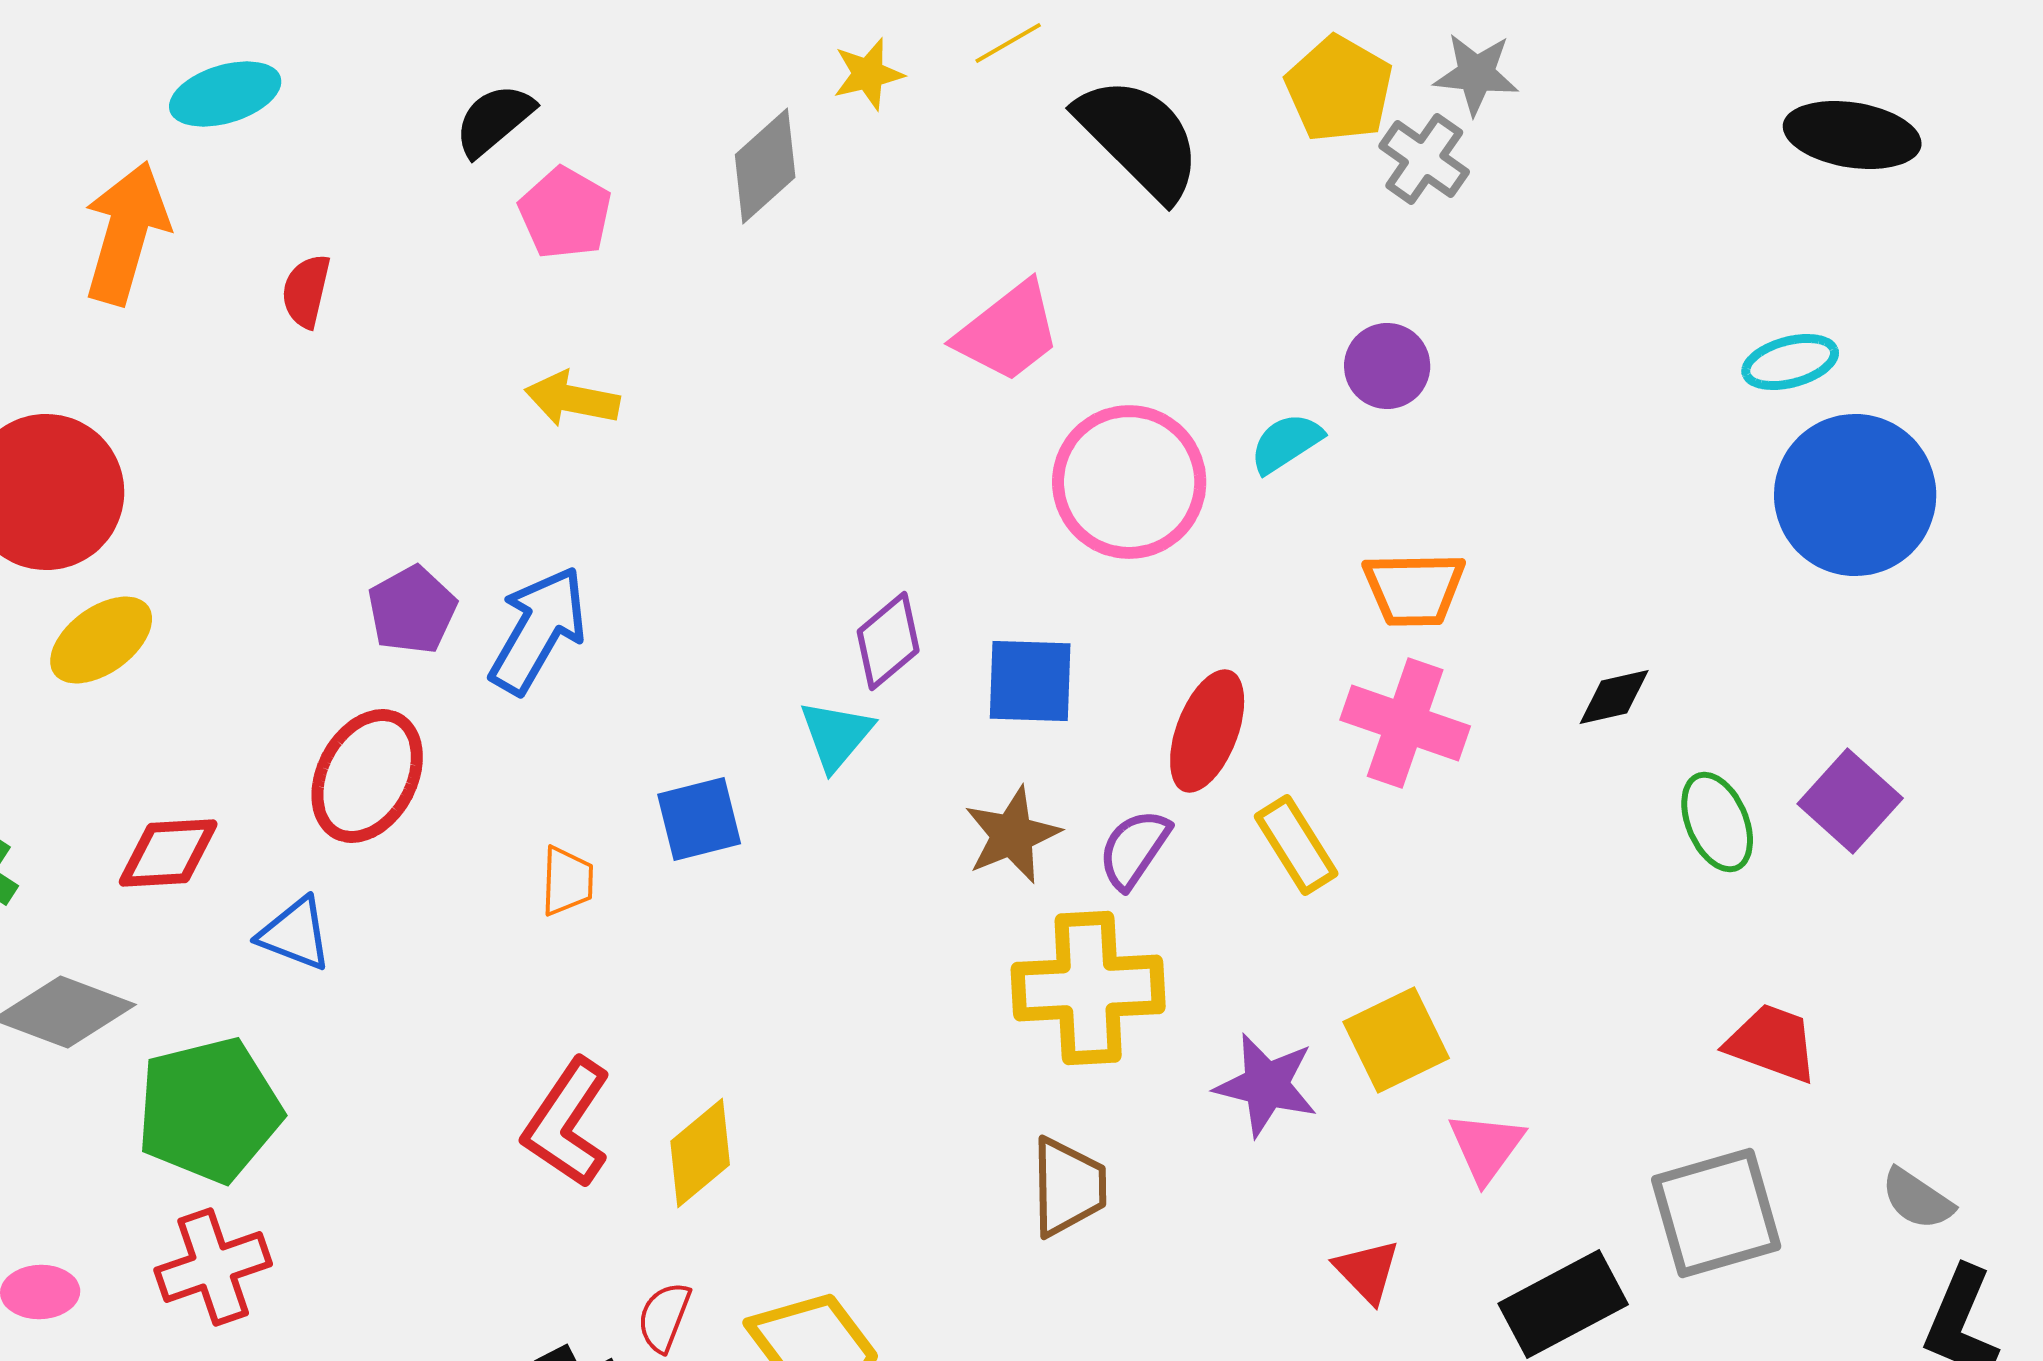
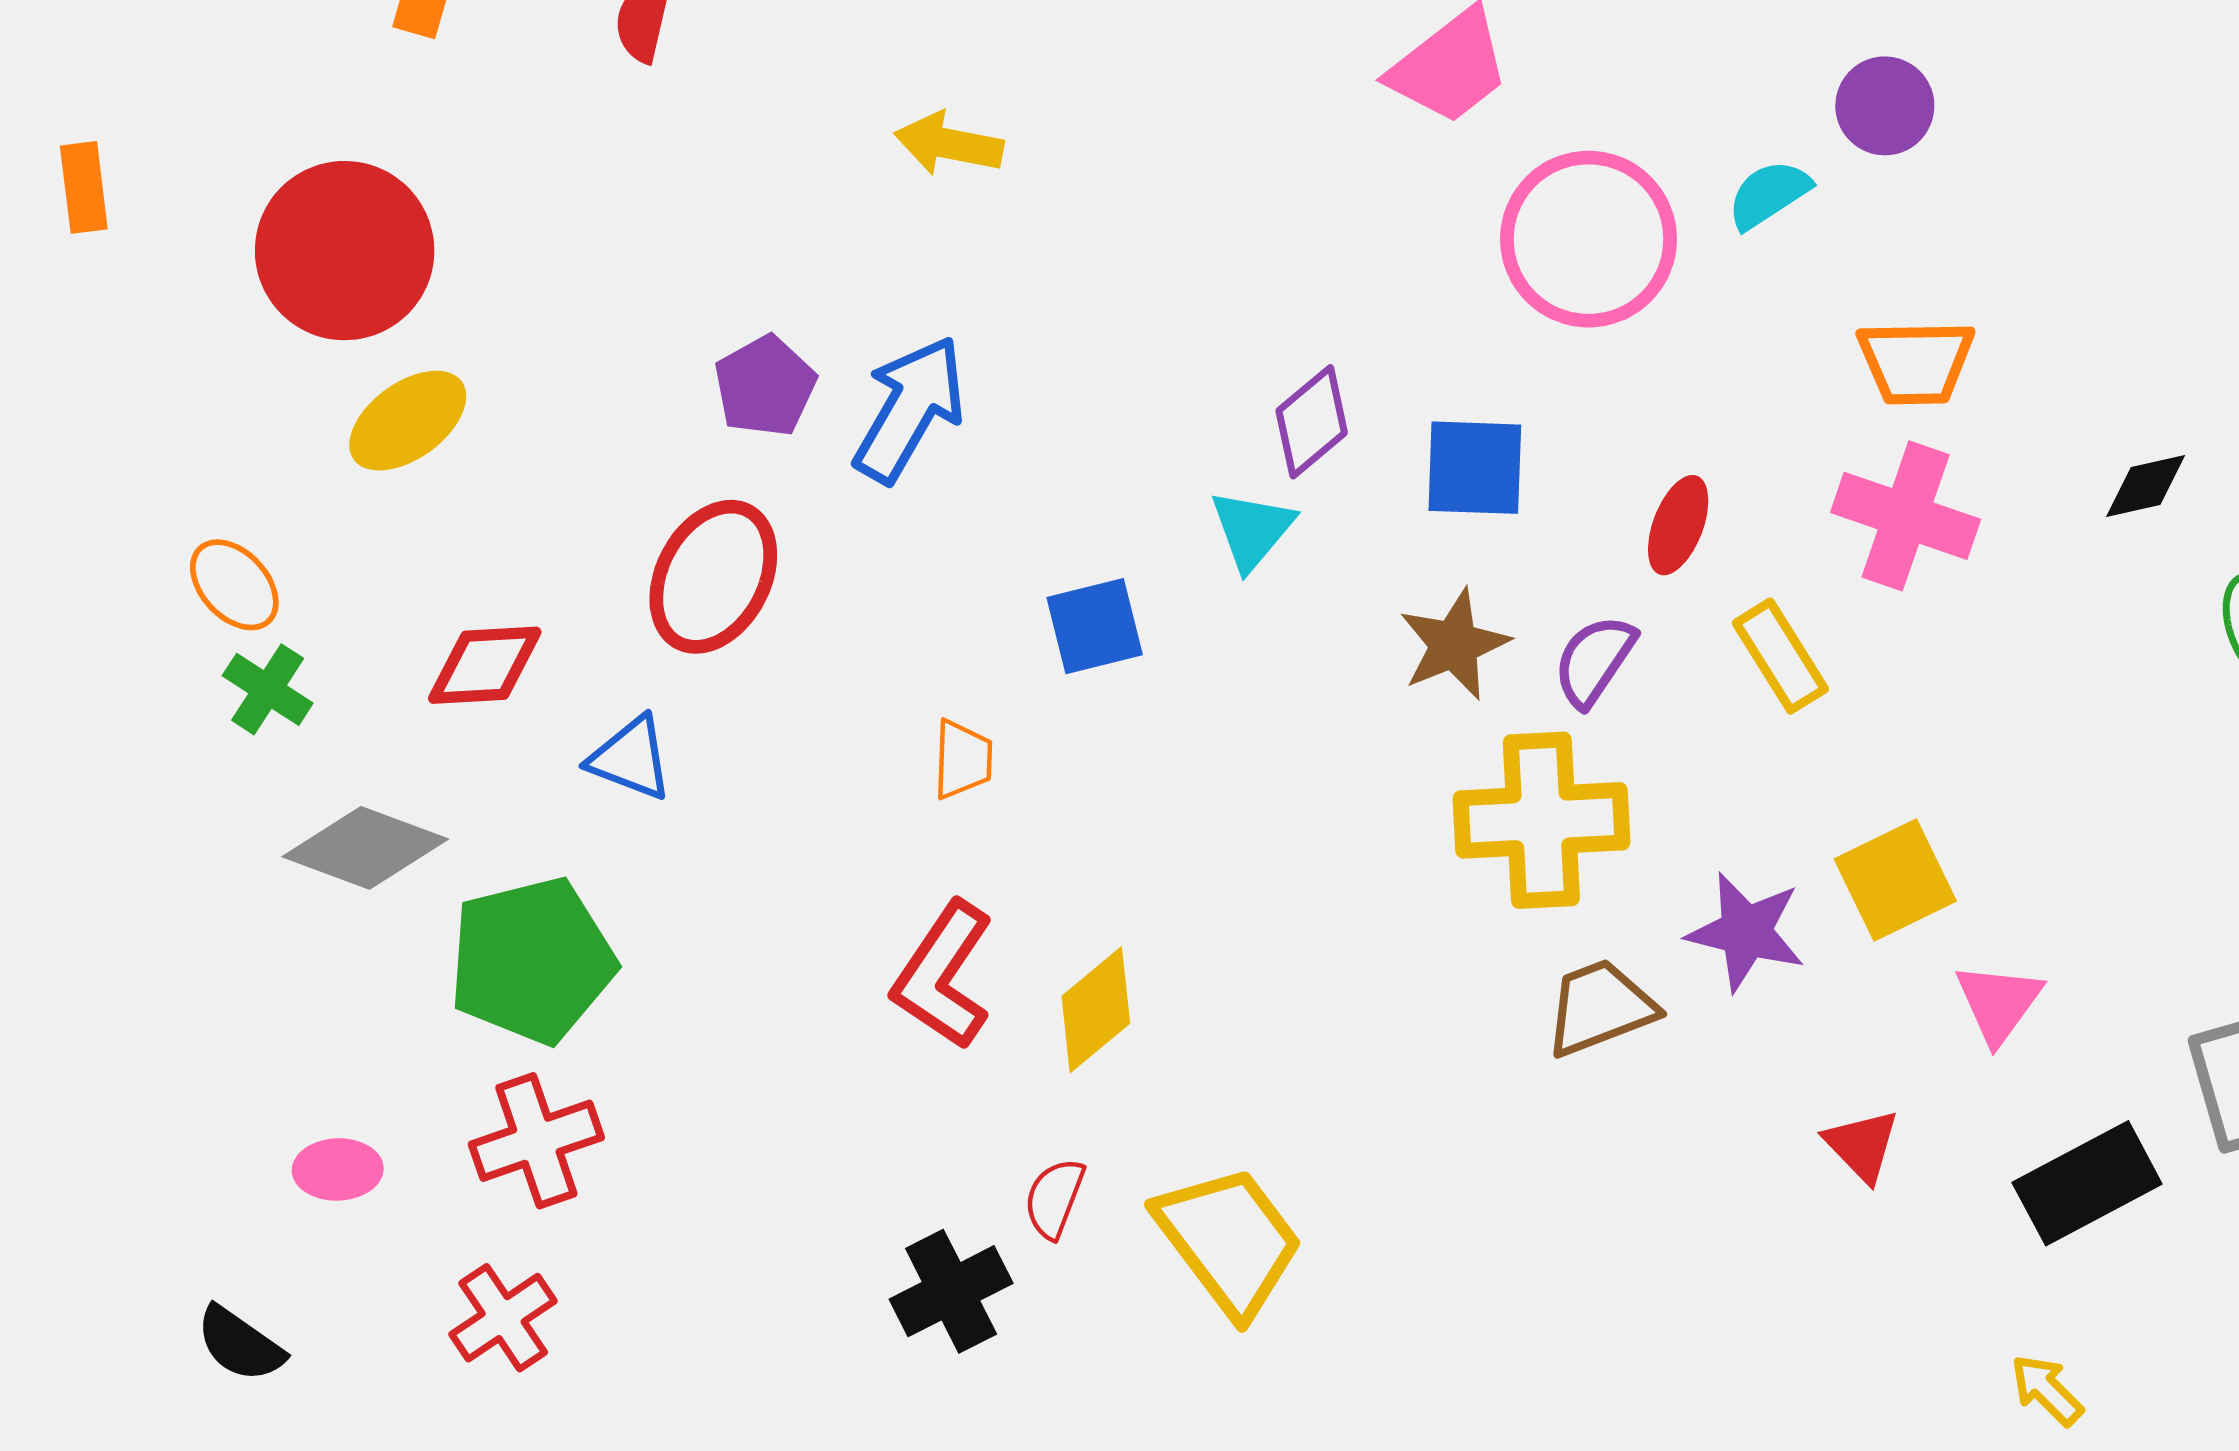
red ellipse: (1207, 731) -> (1678, 525), size x0.7
orange trapezoid: (567, 881) -> (963, 759), moved
brown trapezoid: (1068, 1187) -> (1600, 1008), moved, turned -110

